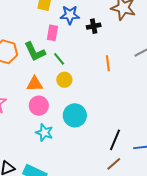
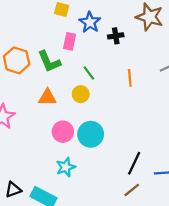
blue star: (70, 15) -> (90, 22), turned 30
green line: (59, 59) -> (89, 73), moved
pink circle: (39, 106) -> (63, 132), moved
cyan star: (44, 133) -> (66, 167), moved, turned 30

